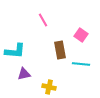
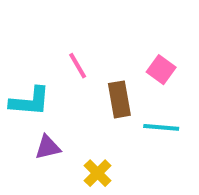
pink line: (43, 20) -> (78, 66), moved
yellow cross: (49, 87) -> (98, 173), turned 32

